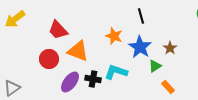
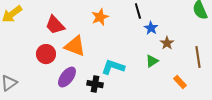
orange star: (114, 36) -> (100, 17), moved, turned 30
blue star: (140, 47) -> (151, 28), moved, size x0.6
black cross: (93, 79) -> (95, 84), moved
orange rectangle: (168, 87) -> (180, 82), moved

